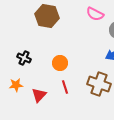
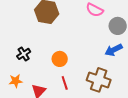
black cross: (24, 58) -> (24, 54), turned 32

